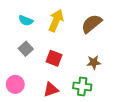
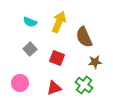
brown semicircle: (92, 24) -> (84, 37), moved, turned -75
green cross: (82, 86) -> (84, 85), turned 30

